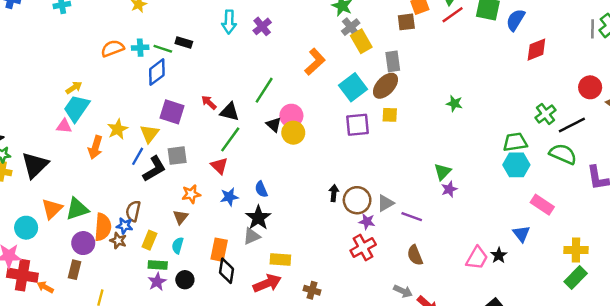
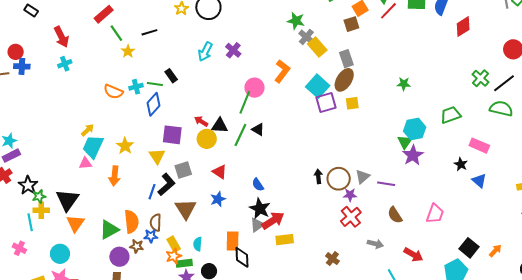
cyan arrow: (229, 22) -> (205, 52), turned 36
black rectangle: (184, 42) -> (171, 76), turned 48
orange semicircle: (113, 48) -> (113, 92), turned -126
pink circle: (291, 116) -> (254, 88), moved
purple square: (358, 125) -> (326, 103), moved
yellow star: (118, 129) -> (125, 146), moved
yellow circle: (293, 133) -> (207, 139), moved
green line: (230, 139) -> (240, 135), moved
green trapezoid: (515, 142) -> (451, 115), moved
blue line: (138, 156) -> (152, 192), moved
cyan hexagon: (516, 165) -> (415, 129), moved
purple star: (449, 189) -> (413, 155), size x1.5
orange star: (191, 194) -> (174, 256), moved
blue star: (229, 197) -> (218, 199), moved
pink rectangle: (542, 205) -> (479, 146), moved
orange triangle: (52, 209) -> (75, 223), moved
brown triangle: (180, 217) -> (186, 209), moved, size x1.6
orange semicircle: (103, 227) -> (131, 222), moved
cyan circle: (26, 228) -> (60, 254), moved
yellow rectangle: (149, 240) -> (174, 244), turned -42
brown star: (118, 241) -> (137, 246), moved
black star: (499, 255) -> (461, 164), moved
pink trapezoid: (477, 258) -> (435, 214), moved
red arrow: (267, 283) -> (273, 220), moved
brown cross: (312, 290) -> (332, 259), moved, turned 32
gray arrow: (403, 291) -> (375, 244), moved

